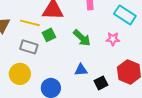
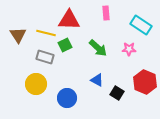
blue triangle: (81, 70) -> (97, 80), turned 32
black square: (101, 83) -> (117, 93), turned -32

